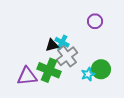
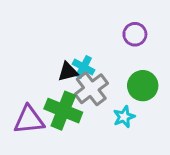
green circle: (101, 69) -> (143, 86), moved

